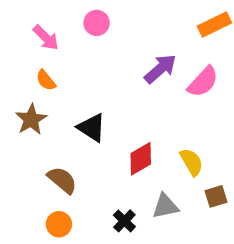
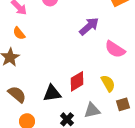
pink semicircle: (203, 82) -> (115, 49), moved, turned 80
black triangle: (92, 128) -> (52, 93), moved, turned -42
brown semicircle: (62, 180) -> (17, 94), moved

